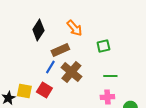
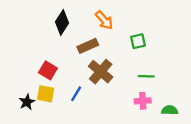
blue line: (50, 67) -> (76, 94), moved
red square: (44, 90) -> (48, 70), moved

